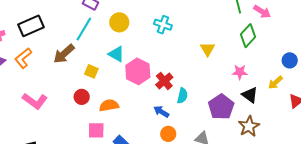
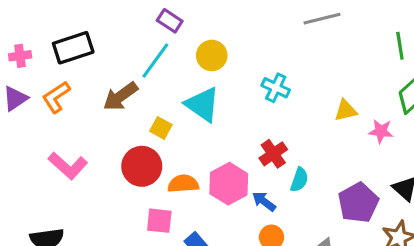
cyan cross: (163, 25) -> (276, 88), moved
yellow triangle: (208, 49) -> (346, 110), turned 42
cyan triangle: (116, 54) -> (202, 104), size x1.4
pink hexagon: (138, 71) -> (229, 184), moved
pink star: (240, 72) -> (381, 131), moved
red circle: (82, 97) -> (142, 166), size x1.6

